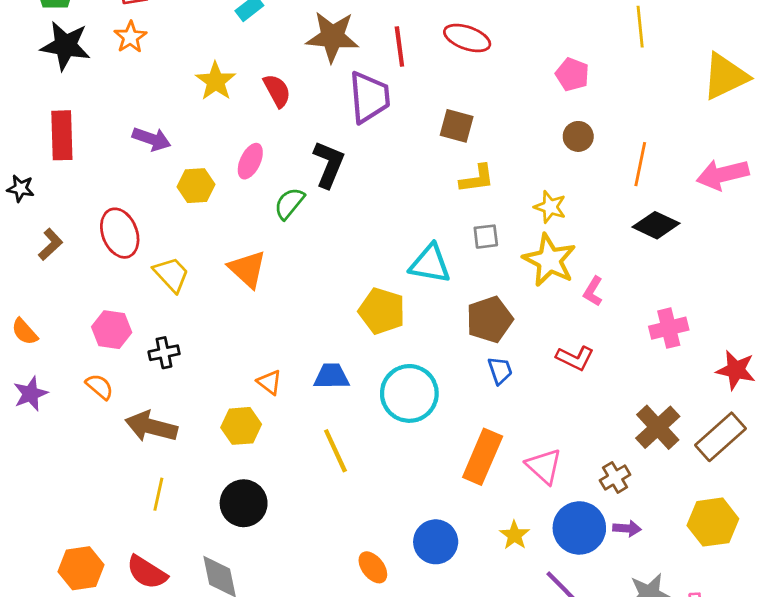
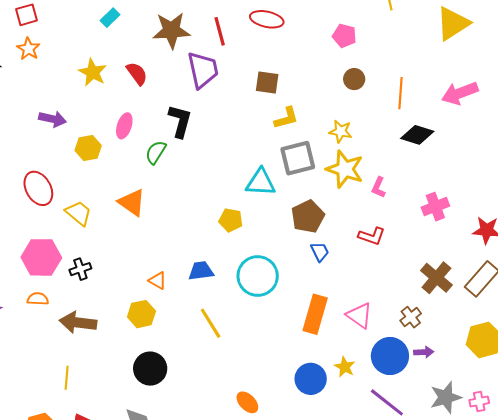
gray square: (486, 237) -> (298, 158), size x1.8
yellow pentagon: (382, 311) -> (231, 220), size x0.7
pink hexagon: (112, 330) -> (41, 257), size x1.4
orange semicircle: (100, 387) -> (38, 299), turned -30
yellow line: (158, 494) -> (67, 378), moved
blue circle: (436, 542) -> (311, 379), moved

